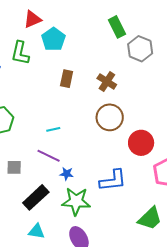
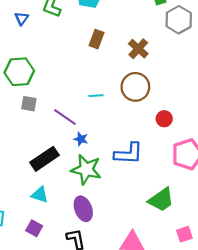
cyan line: (53, 129) -> (96, 96), moved
red circle: (141, 143) -> (164, 119), size x0.6
gray square: (14, 167) -> (29, 104), moved

